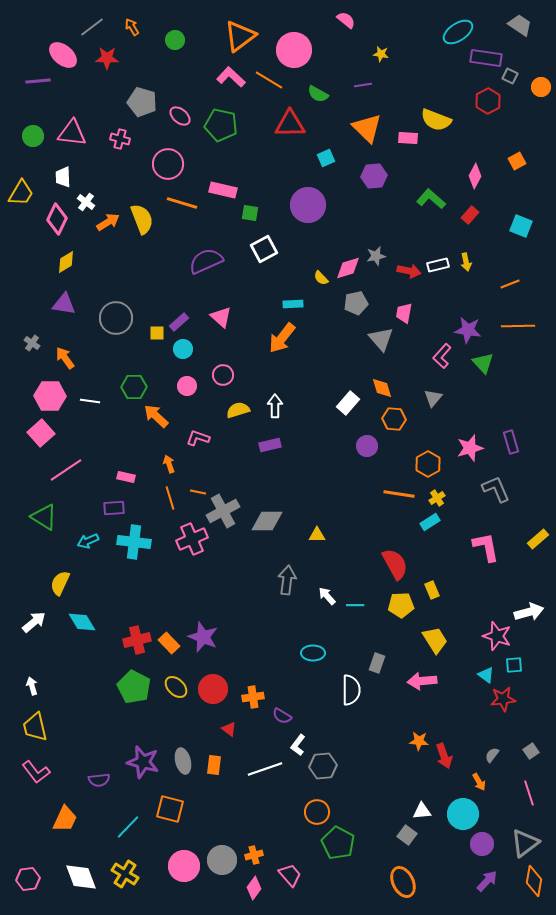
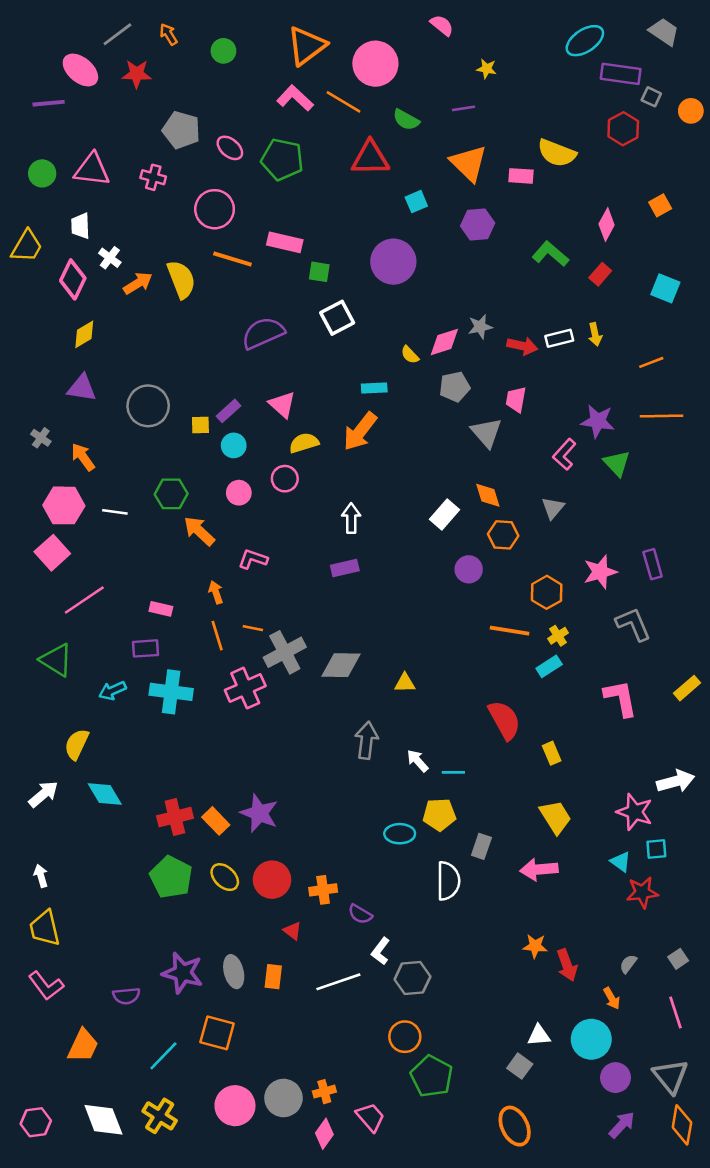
yellow semicircle: (238, 410) -> (304, 443), moved
yellow pentagon: (401, 605) -> (439, 814), moved
gray triangle: (525, 843) -> (670, 1076), turned -32

